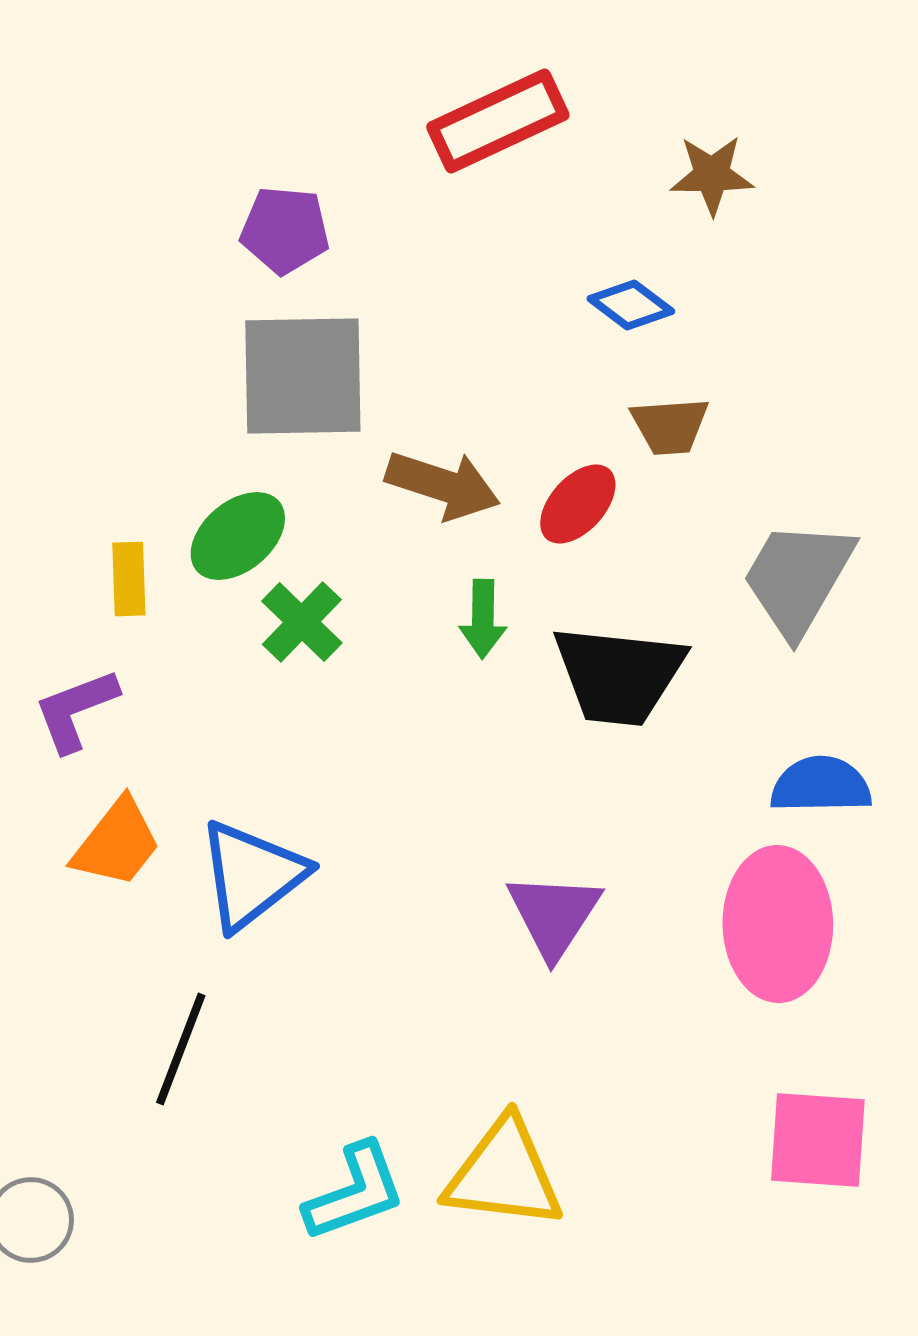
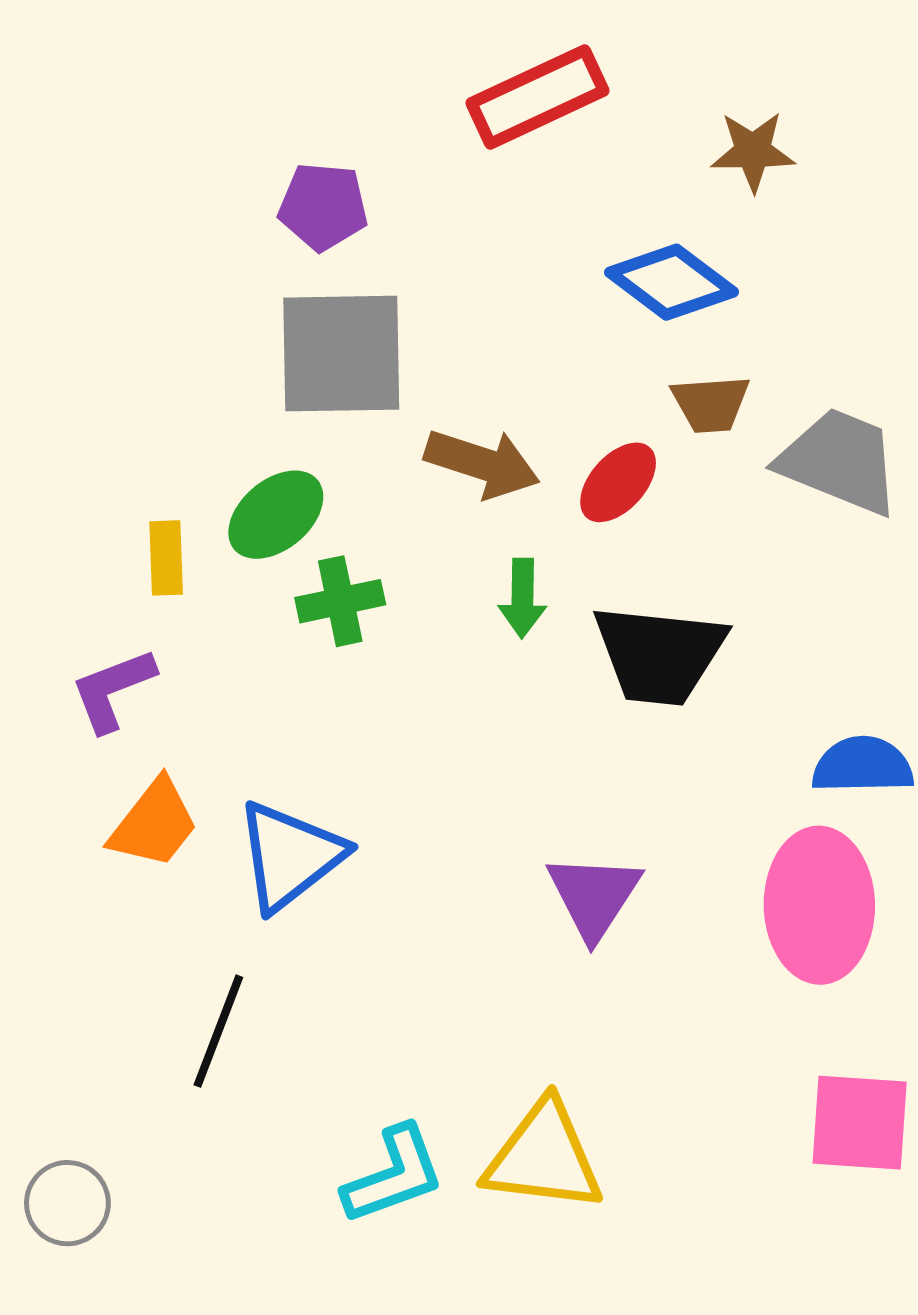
blue diamond: (631, 305) -> (671, 282), size x1.5
gray trapezoid: (798, 578) -> (840, 461), moved, turned 82
green cross: (302, 622) -> (340, 601), turned 34

